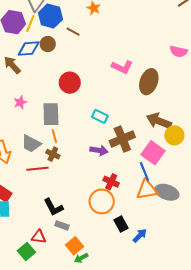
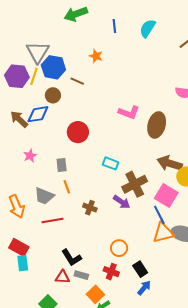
blue diamond: (29, 49) -> (38, 114), moved
gray rectangle: (51, 114) -> (62, 165), size x0.6
purple arrow: (99, 150) -> (122, 202), moved, turned 30
brown cross: (53, 154) -> (90, 208), moved
red cross: (111, 182) -> (111, 272), moved
orange circle: (102, 201) -> (119, 248), size x0.7
blue arrow: (140, 235) -> (144, 288), moved
red triangle: (39, 237) -> (62, 277), moved

